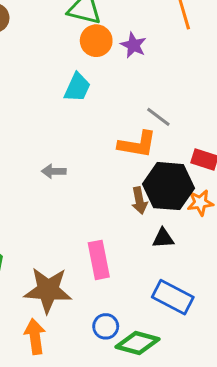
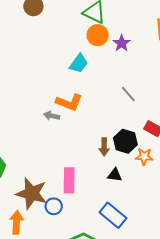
orange L-shape: (137, 144) -> (69, 102), moved
black hexagon: (168, 186) -> (125, 141), size x0.7
blue circle: (106, 326) -> (54, 206), moved

